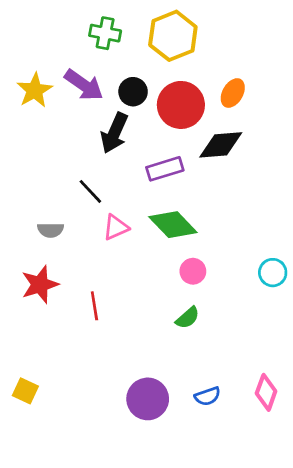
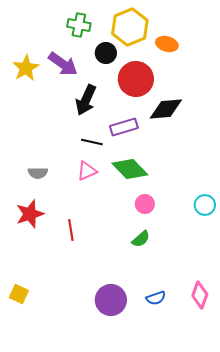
black circle: (133, 92) -> (106, 53), moved
orange ellipse: (233, 93) -> (167, 44), moved, turned 75
black line: (90, 191) -> (92, 142), moved, turned -35

